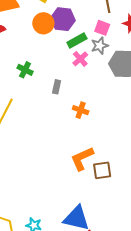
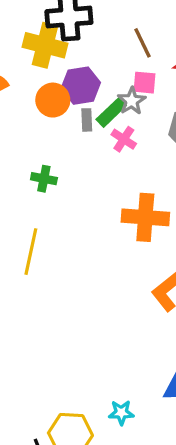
gray star: (100, 46) -> (132, 101), moved
gray rectangle: (57, 87) -> (87, 120), moved
orange cross: (81, 110) -> (145, 217), size x1.8

